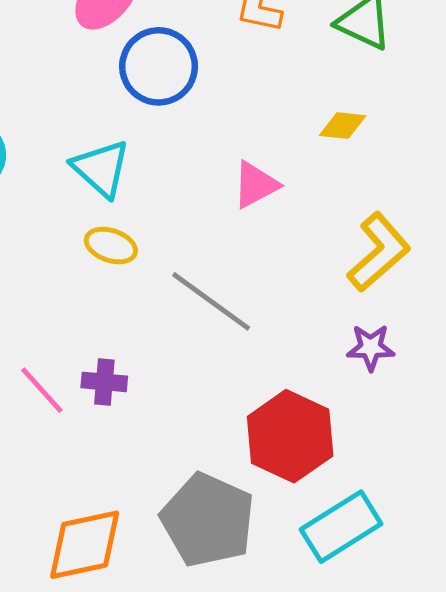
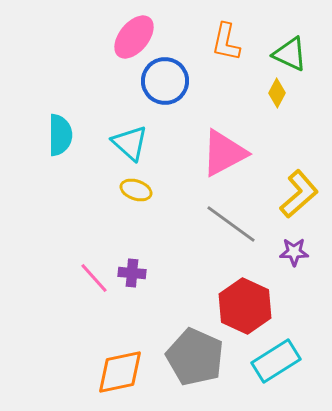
yellow diamond: (343, 126) -> (277, 93), moved, turned -68
pink triangle: (256, 185) -> (224, 153), size x1.6
gray line: (211, 301) -> (231, 224), moved

